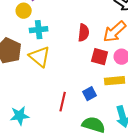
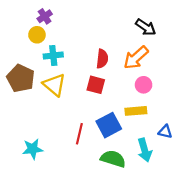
red square: (100, 57) -> (96, 85), moved
blue square: (90, 94) -> (109, 125), size x1.6

